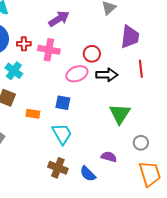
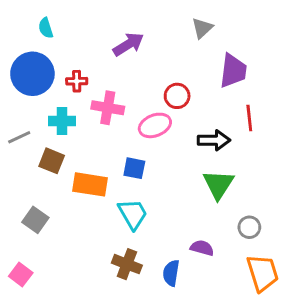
pink cross: (49, 50) -> (108, 108), moved
cyan cross: (14, 71) -> (62, 121), turned -36
black arrow: (107, 75) -> (214, 140), moved
orange rectangle: (33, 114) -> (90, 184), size x1.6
blue semicircle: (88, 174) -> (171, 273), turned 54

